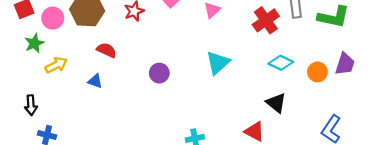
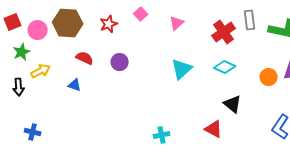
cyan diamond: (281, 63) -> (225, 67), moved
purple circle: (159, 73) -> (120, 62), moved
black arrow: (31, 105) -> (19, 87), moved

